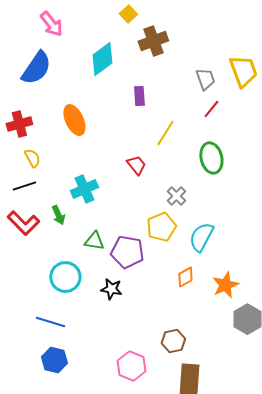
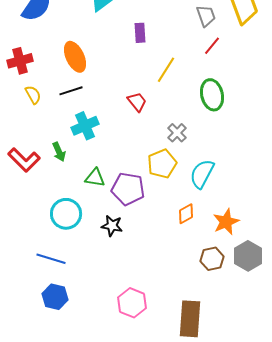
black line: (24, 186) -> (71, 91), moved
brown hexagon: (173, 341) -> (212, 259), moved

